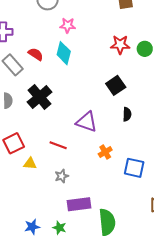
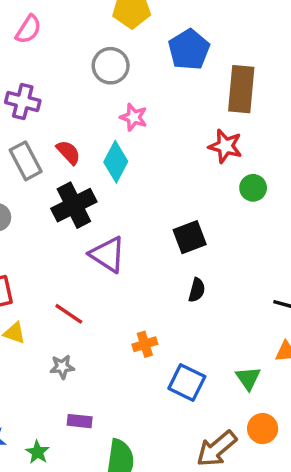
red star: (120, 45) -> (225, 146), moved
black cross: (40, 97) -> (74, 205), moved
purple triangle: (87, 122) -> (108, 254), moved
purple rectangle: (79, 204) -> (80, 421), size x0.6

